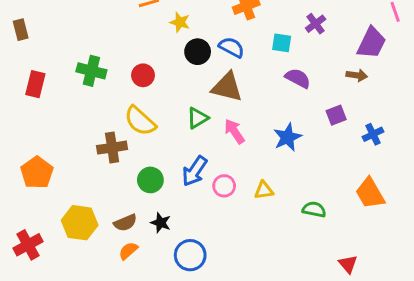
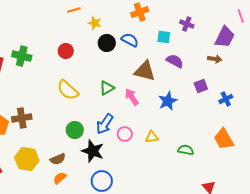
purple cross: (316, 24) -> (187, 24), turned -32
green cross: (91, 71) -> (22, 56), moved
red circle: (143, 75) -> (66, 51), moved
brown triangle: (227, 87) -> (145, 71), moved
brown cross: (112, 148) -> (22, 118), moved
black star: (161, 223) -> (93, 151), moved, size x1.6

